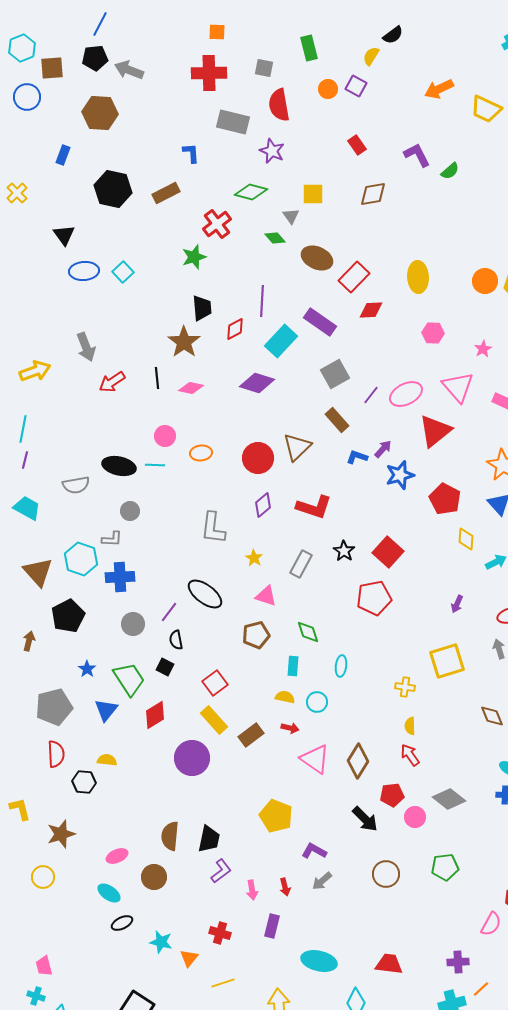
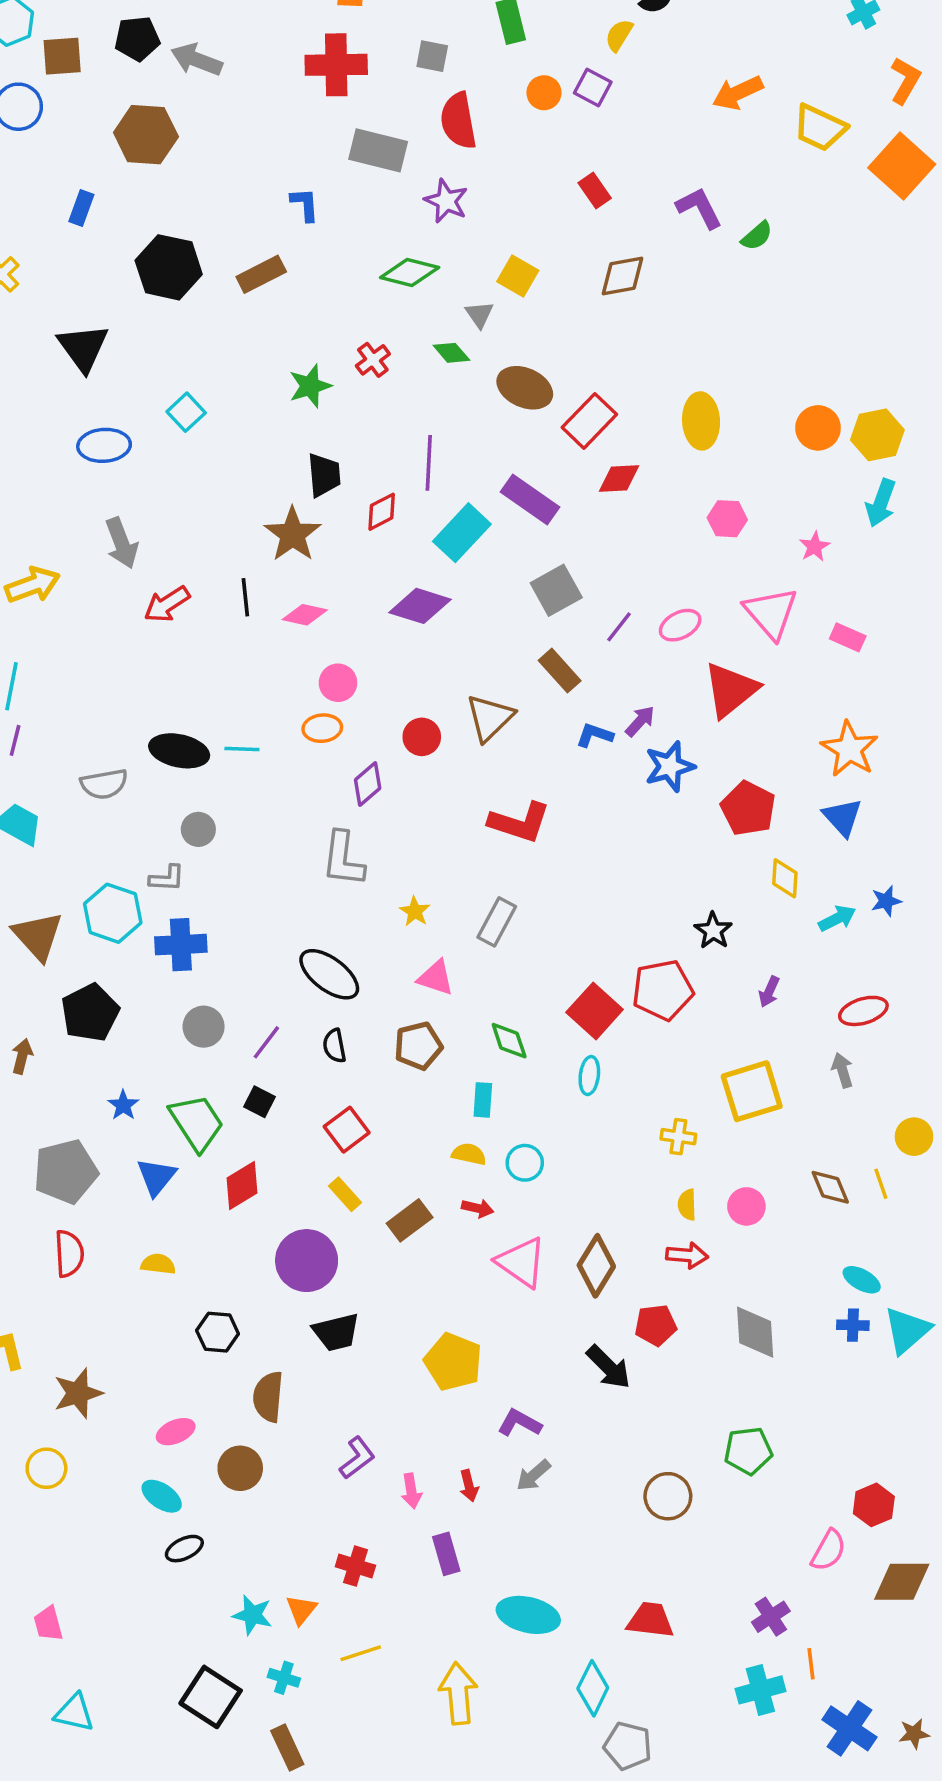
yellow square: (313, 194) -> (518, 276), turned 30
red cross: (217, 224) -> (373, 360), moved, size x0.7
black triangle: (64, 235) -> (83, 348), size x1.4
blue ellipse: (84, 271) -> (104, 445), moved
pink ellipse: (406, 394) -> (680, 625), size x0.7
pink circle: (165, 436) -> (338, 683), moved
red circle: (258, 458) -> (422, 737), size x0.7
purple diamond: (263, 505) -> (368, 784), moved
black star: (344, 551) -> (713, 931), moved
red square: (388, 552) -> (595, 1011), moved
red pentagon: (374, 598) -> (663, 990), moved
purple line: (169, 612) -> (266, 1042), moved
black semicircle: (176, 640) -> (334, 1046), moved
cyan ellipse: (341, 666) -> (589, 1076), moved
yellow rectangle: (214, 720) -> (345, 1194), size x0.7
red arrow: (410, 755) -> (687, 1255), turned 130
black hexagon: (84, 782) -> (218, 1332), moved
gray diamond: (449, 799) -> (755, 1332), turned 48
pink circle: (415, 817) -> (746, 1206), moved
black trapezoid: (209, 839) -> (336, 1332), moved, turned 64
brown circle: (386, 874) -> (668, 1496), moved
purple rectangle: (272, 926) -> (446, 1554), turned -30
cyan star: (161, 942) -> (252, 1615), moved
purple cross: (458, 962) -> (771, 1617), turned -30
orange line: (481, 989) -> (811, 1664), turned -54
cyan cross: (36, 996) -> (284, 1678), moved

